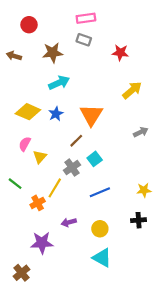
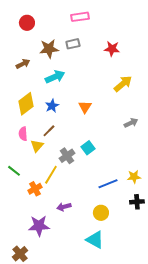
gray rectangle: (84, 40) -> (73, 44), moved, turned -32
brown arrow: (14, 56) -> (23, 64), moved, turned 136
yellow diamond: (28, 112) -> (26, 104), turned -60
orange triangle: (91, 115) -> (85, 107), size x0.6
brown line: (76, 141) -> (49, 131), moved
pink semicircle: (25, 144) -> (23, 134), turned -32
blue line: (100, 192) -> (108, 184), moved
black cross: (139, 220) -> (137, 202), moved
yellow circle: (100, 229) -> (101, 213), moved

